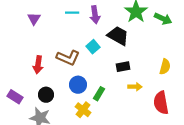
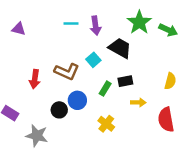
purple triangle: (34, 19) -> (19, 29), moved, turned -48
green rectangle: (99, 94) -> (105, 89), moved
black circle: (46, 95) -> (59, 110), moved
yellow cross: (83, 110) -> (106, 124), moved

